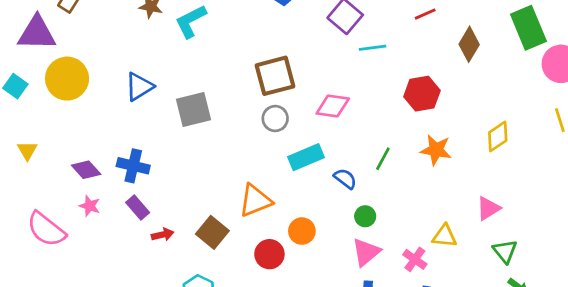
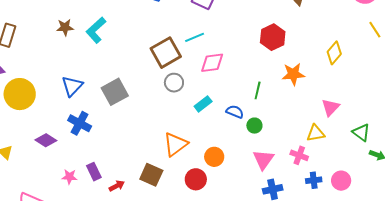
cyan line: (373, 48) -> (195, 37), moved
cyan rectangle: (306, 157) -> (203, 104), size x0.7
blue cross: (133, 166) -> (80, 123), moved, turned 30
purple diamond: (86, 170) -> (46, 140), moved
pink star: (90, 206) -> (69, 177), moved
purple rectangle: (138, 208) -> (94, 172), turned 30
pink triangle: (488, 208) -> (330, 107), moved
green circle: (365, 216) -> (254, 126), moved

